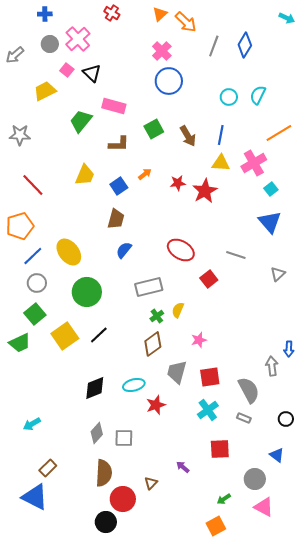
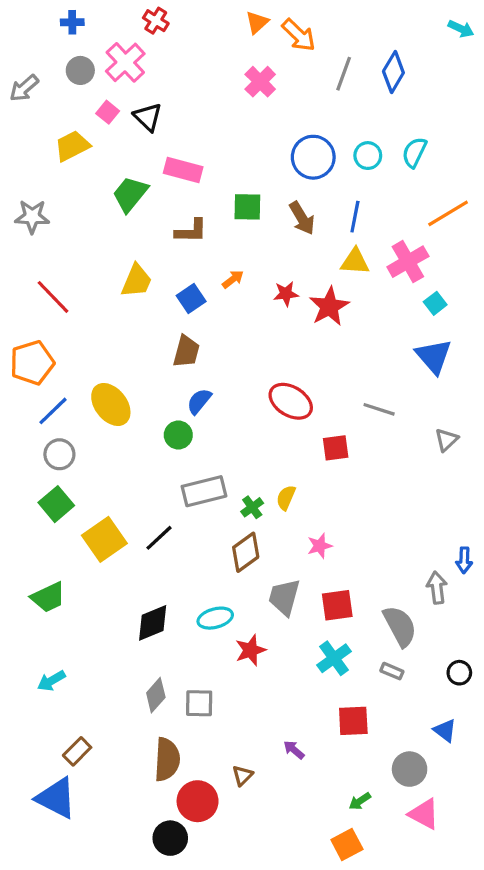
red cross: (112, 13) -> (156, 21), moved
blue circle: (169, 81) -> (313, 157), moved
green square: (154, 129) -> (247, 207), turned 30
red square: (209, 279) -> (336, 448), turned 30
gray rectangle: (149, 287) -> (204, 491), moved
green circle: (87, 292) -> (178, 435), moved, size x0.6
green trapezoid: (20, 343) -> (48, 597), moved

